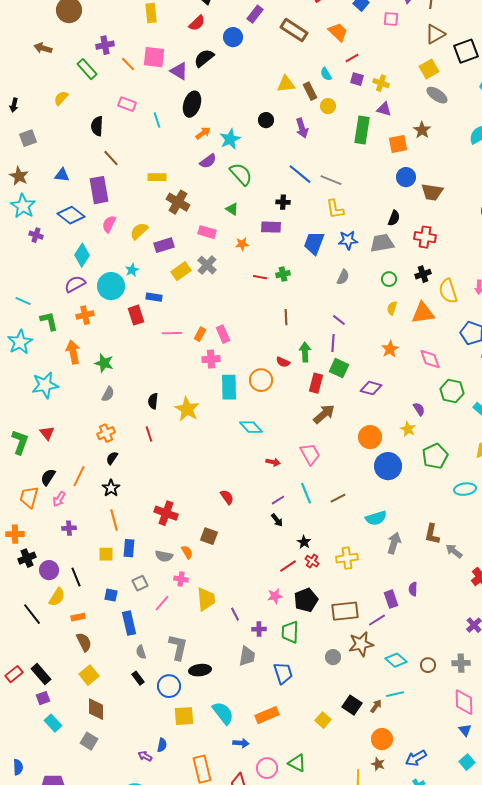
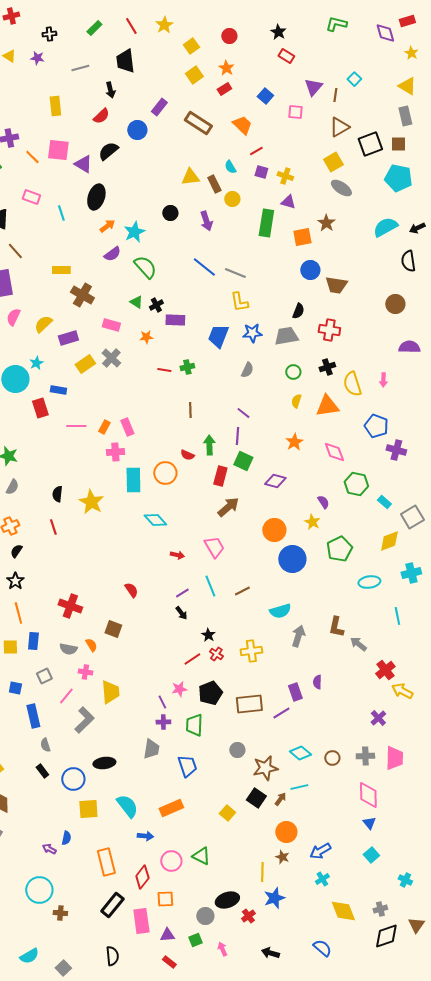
black cross: (283, 202) -> (156, 305), moved, turned -32
purple line: (235, 614) -> (162, 702), moved
brown star: (361, 644) -> (265, 768), moved
gray L-shape: (178, 647) -> (84, 720), moved, turned 32

